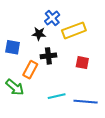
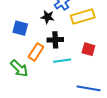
cyan line: (57, 96) -> (62, 61), moved

